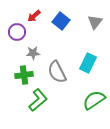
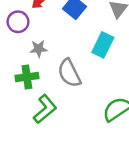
cyan rectangle: (88, 63) -> (103, 45), moved

